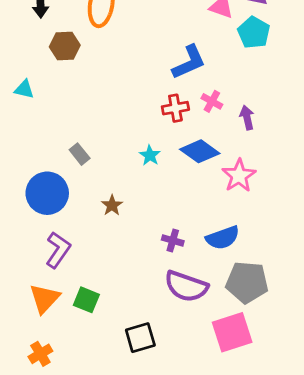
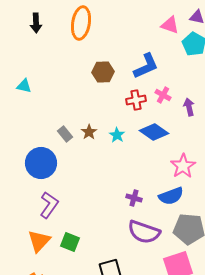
brown hexagon: (65, 46) -> (103, 72), moved
pink star: (239, 176) -> (183, 166), moved
brown star: (112, 205) -> (89, 132), moved

